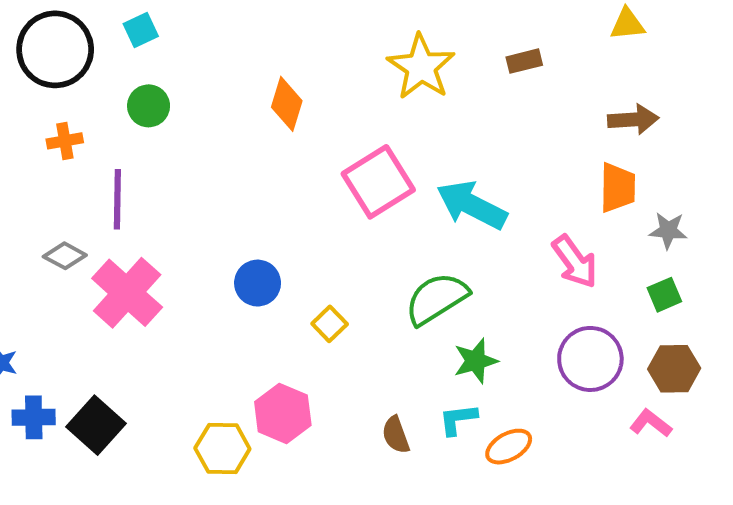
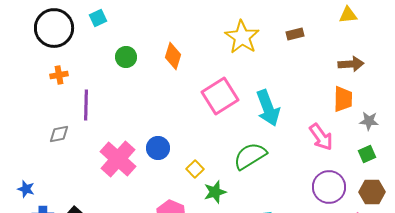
green circle: (149, 106) -> (126, 57), moved
cyan arrow: (472, 205) -> (268, 108), turned -138
gray diamond: (65, 256) -> (59, 134), turned -40
pink cross: (127, 293) -> (118, 159), moved
green star: (476, 361) -> (215, 192), moved

